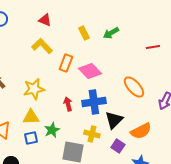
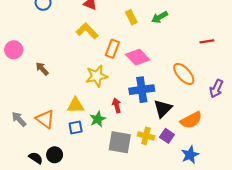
red line: (153, 47) -> (207, 41), moved
yellow star: (34, 89) -> (97, 76), moved
red arrow: (68, 104) -> (117, 105), moved
yellow cross: (92, 134) -> (146, 136), moved

